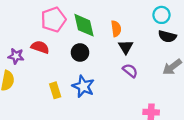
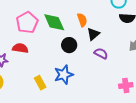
black triangle: (126, 47) -> (93, 34), turned 32
black circle: (80, 53) -> (69, 45), moved
blue star: (83, 86) -> (64, 75), turned -30

